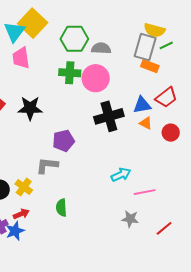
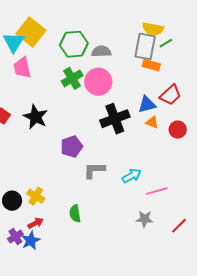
green cross: (70, 73) -> (72, 78), turned -30
black star: (30, 108) -> (36, 117), turned 30
gray L-shape: (47, 165) -> (94, 170), moved

